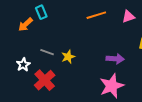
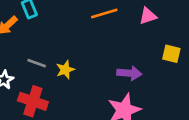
red cross: (45, 80) -> (33, 101), turned -30

